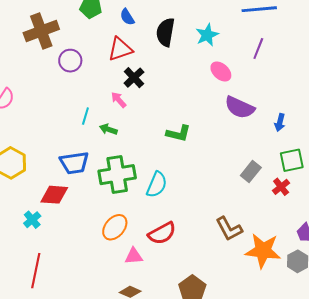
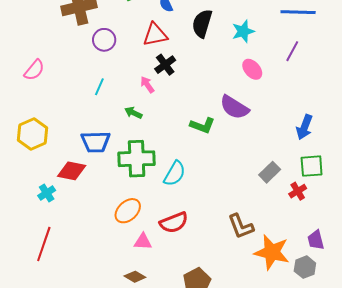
purple semicircle: (240, 107) -> (234, 107), moved
cyan line: (85, 116) -> (99, 87), moved
blue arrow: (280, 122) -> (304, 127), size x1.4

